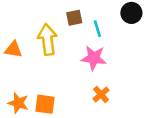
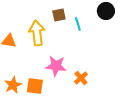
pink star: (94, 58) -> (56, 66), moved
orange star: (18, 103) -> (13, 85), turned 30

